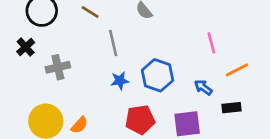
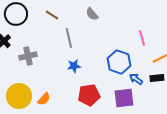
blue hexagon: (158, 75) -> (119, 62), moved
blue arrow: (203, 87) -> (136, 79), moved
black rectangle: (232, 108) -> (157, 78), moved

